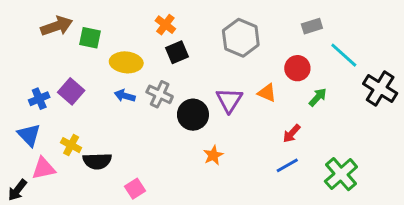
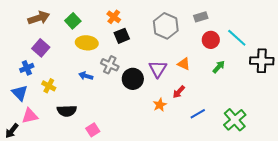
gray rectangle: (312, 26) -> (201, 17), moved
green square: (90, 38) -> (73, 21), moved, turned 35
red circle: (297, 68) -> (211, 40), moved
black cross: (380, 88) -> (262, 61), turned -30
purple square: (71, 91) -> (41, 48), moved
blue arrow: (125, 96) -> (86, 76), moved
red arrow: (292, 133) -> (179, 92), moved
yellow cross: (71, 145) -> (49, 86), moved
orange star: (213, 155) -> (160, 105), moved

